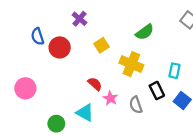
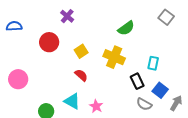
blue semicircle: (38, 36) -> (14, 26), moved, turned 105
yellow square: (102, 45) -> (81, 51), moved
pink star: (110, 98) -> (96, 106), moved
gray semicircle: (136, 105) -> (144, 104), moved, turned -42

